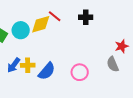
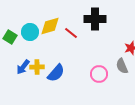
red line: (55, 16) -> (71, 33), moved
black cross: (86, 17) -> (95, 19), size x1.5
pink circle: (80, 72) -> (99, 74), moved

